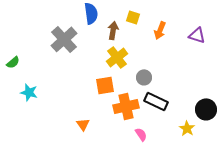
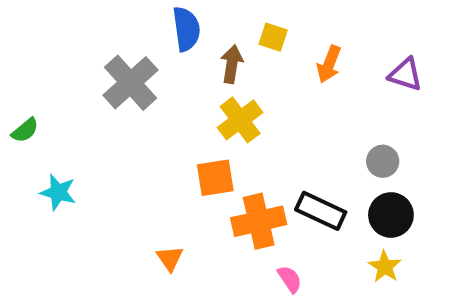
gray circle: (144, 77) -> (383, 161), moved
black circle: (206, 109) -> (391, 215), moved

